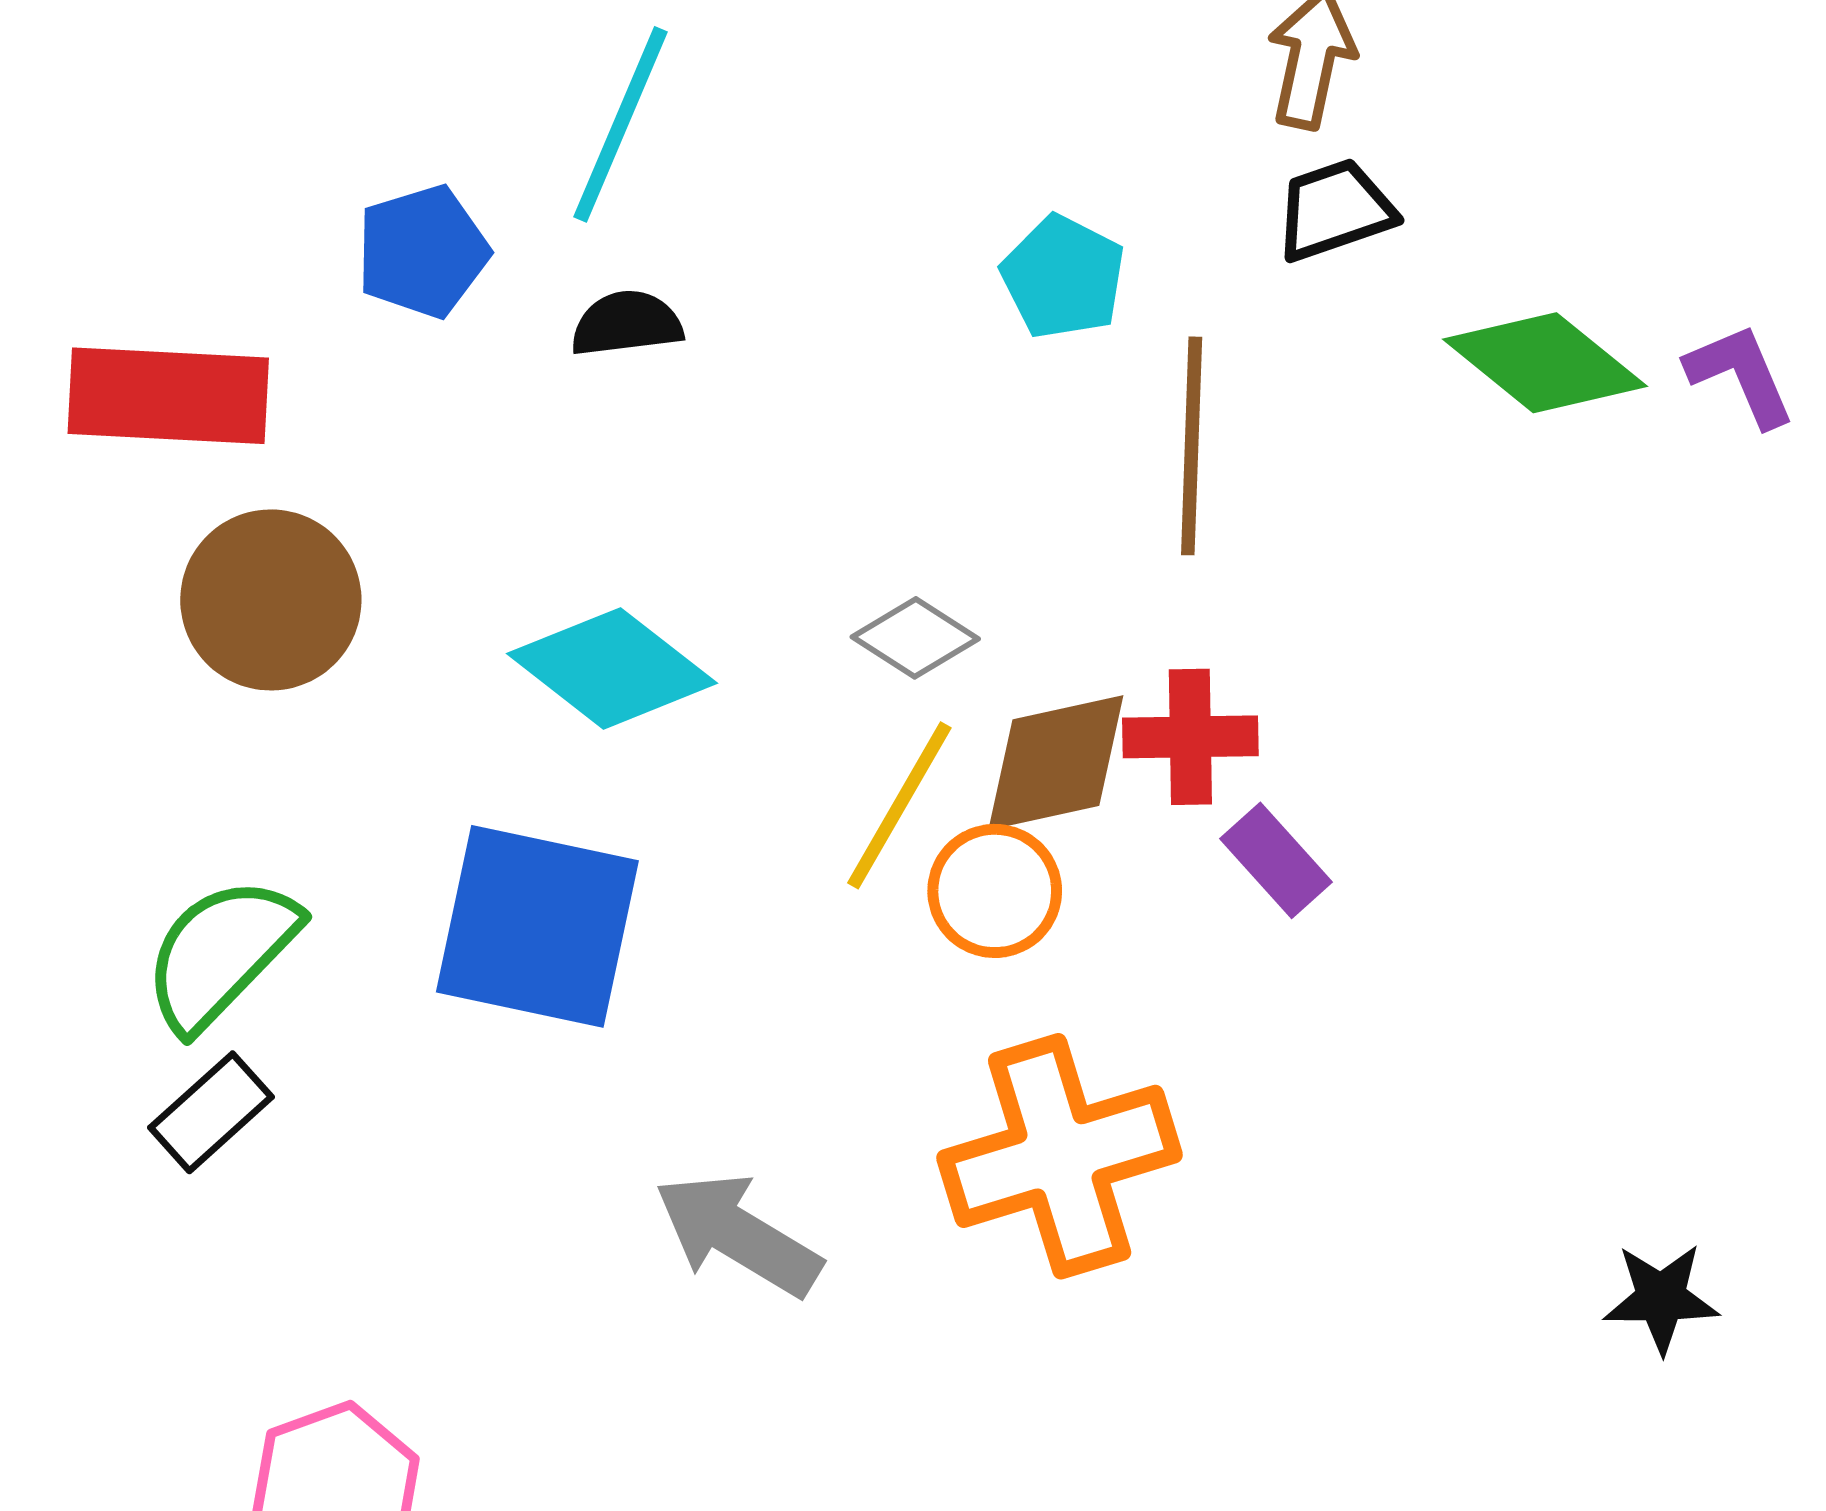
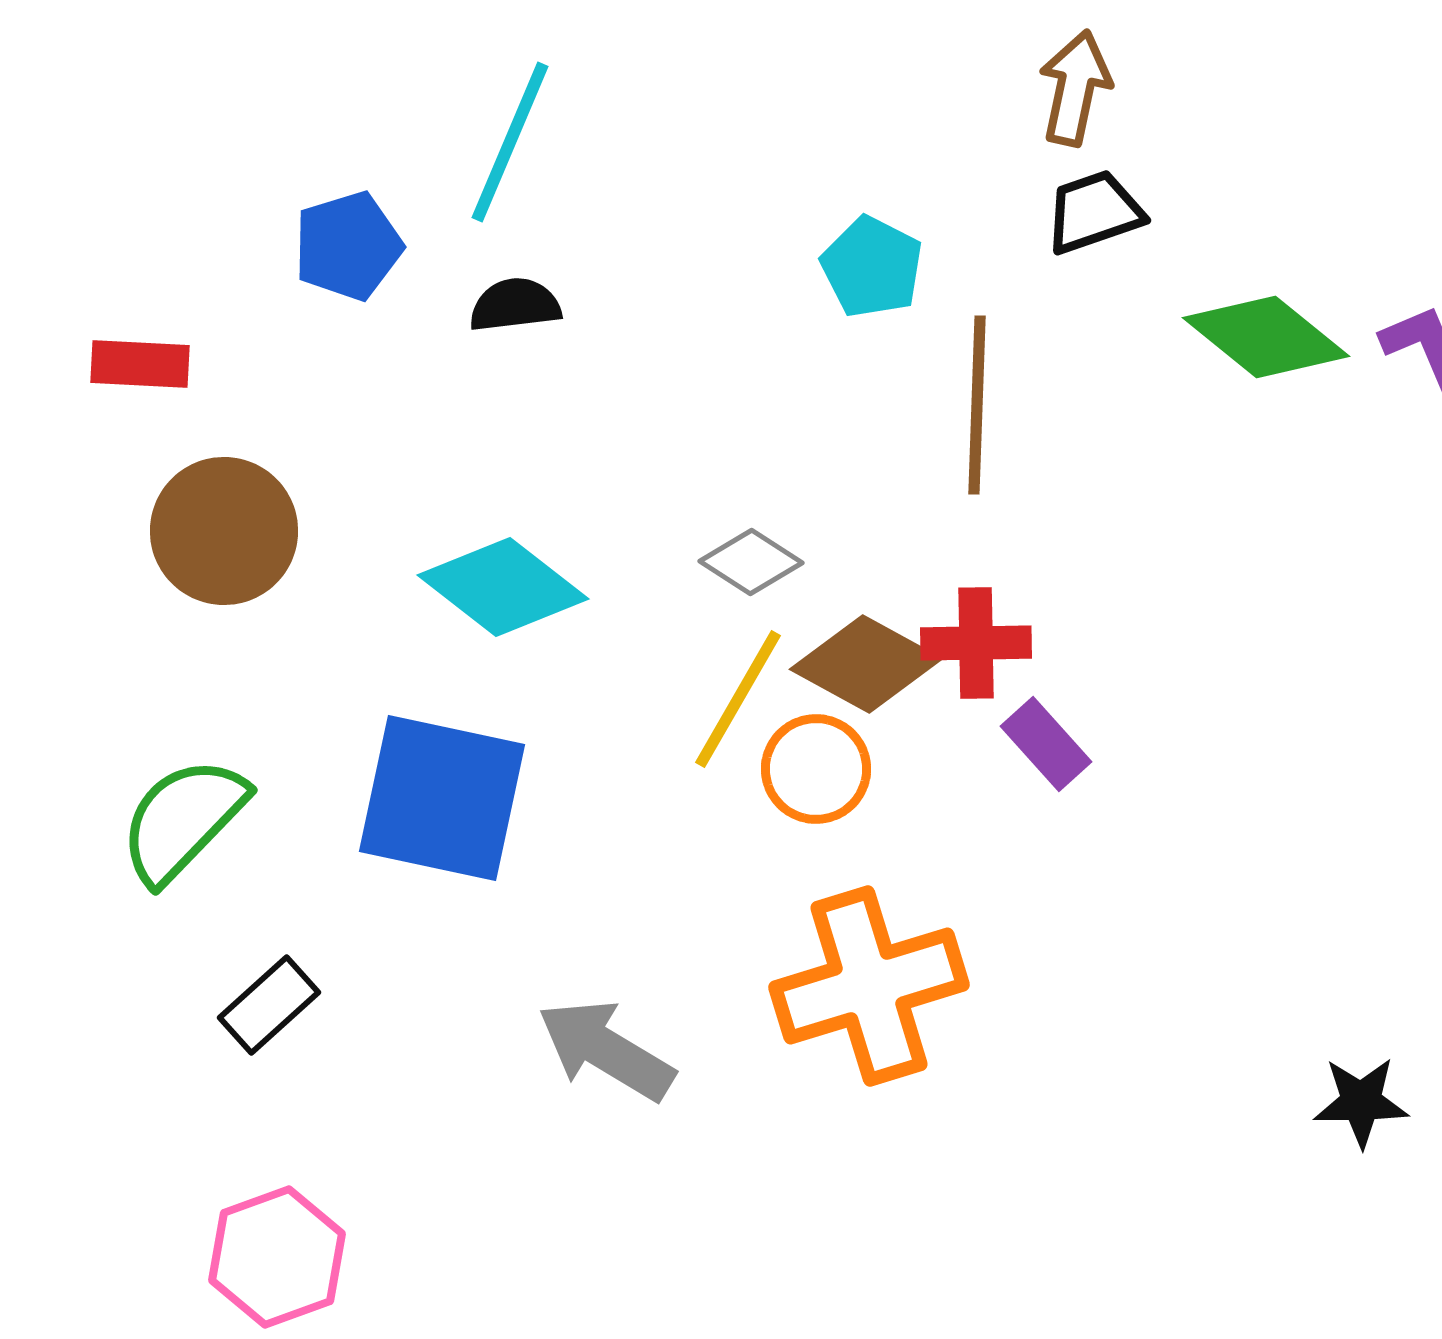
red rectangle: (168, 396) -> (140, 364), size x0.6
brown diamond: (1056, 763) -> (866, 664), turned 41
black rectangle: (211, 1112) -> (269, 1005), moved

